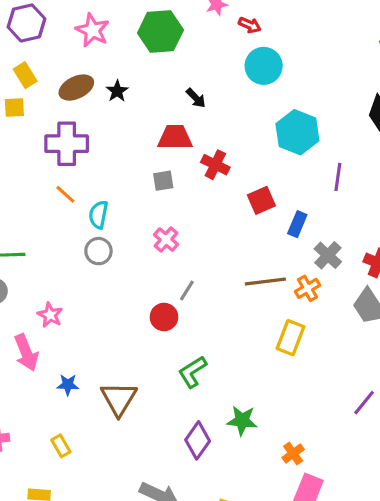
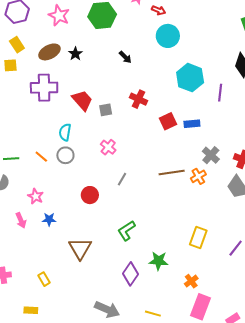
red trapezoid: (175, 137) -> (82, 100), moved, turned 50
purple line: (338, 177) -> (220, 93), moved
orange line: (65, 194) -> (41, 157), moved
blue rectangle: (297, 224) -> (192, 124), moved, turned 63
red circle: (164, 317) -> (90, 195), moved
yellow rectangle: (291, 338) -> (198, 237), moved
pink arrow: (26, 353) -> (21, 220), size x0.7
blue star: (68, 385) -> (49, 219), moved

